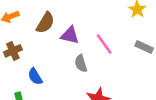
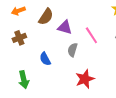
gray semicircle: (81, 63) -> (73, 50), turned 32
blue semicircle: (35, 76) -> (45, 59), moved

